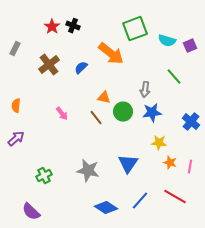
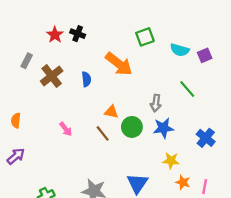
green square: (135, 29) -> (145, 37), size x0.7
gray rectangle: (15, 49) -> (27, 61), moved
blue semicircle: (81, 68) -> (86, 79), turned 128

